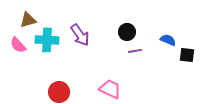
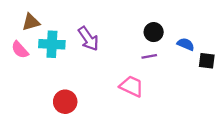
black circle: (127, 32) -> (154, 32), moved
pink trapezoid: (110, 89) -> (132, 86), moved

